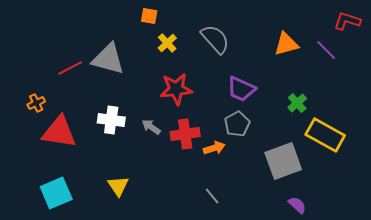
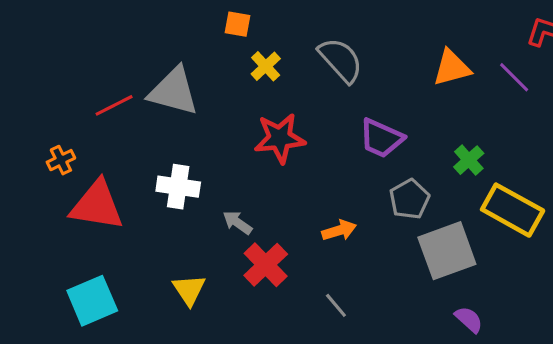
gray pentagon: (237, 124) -> (409, 199), moved
gray arrow: (151, 127) -> (238, 223), moved
red cross: (185, 134) -> (266, 265), moved, turned -36

